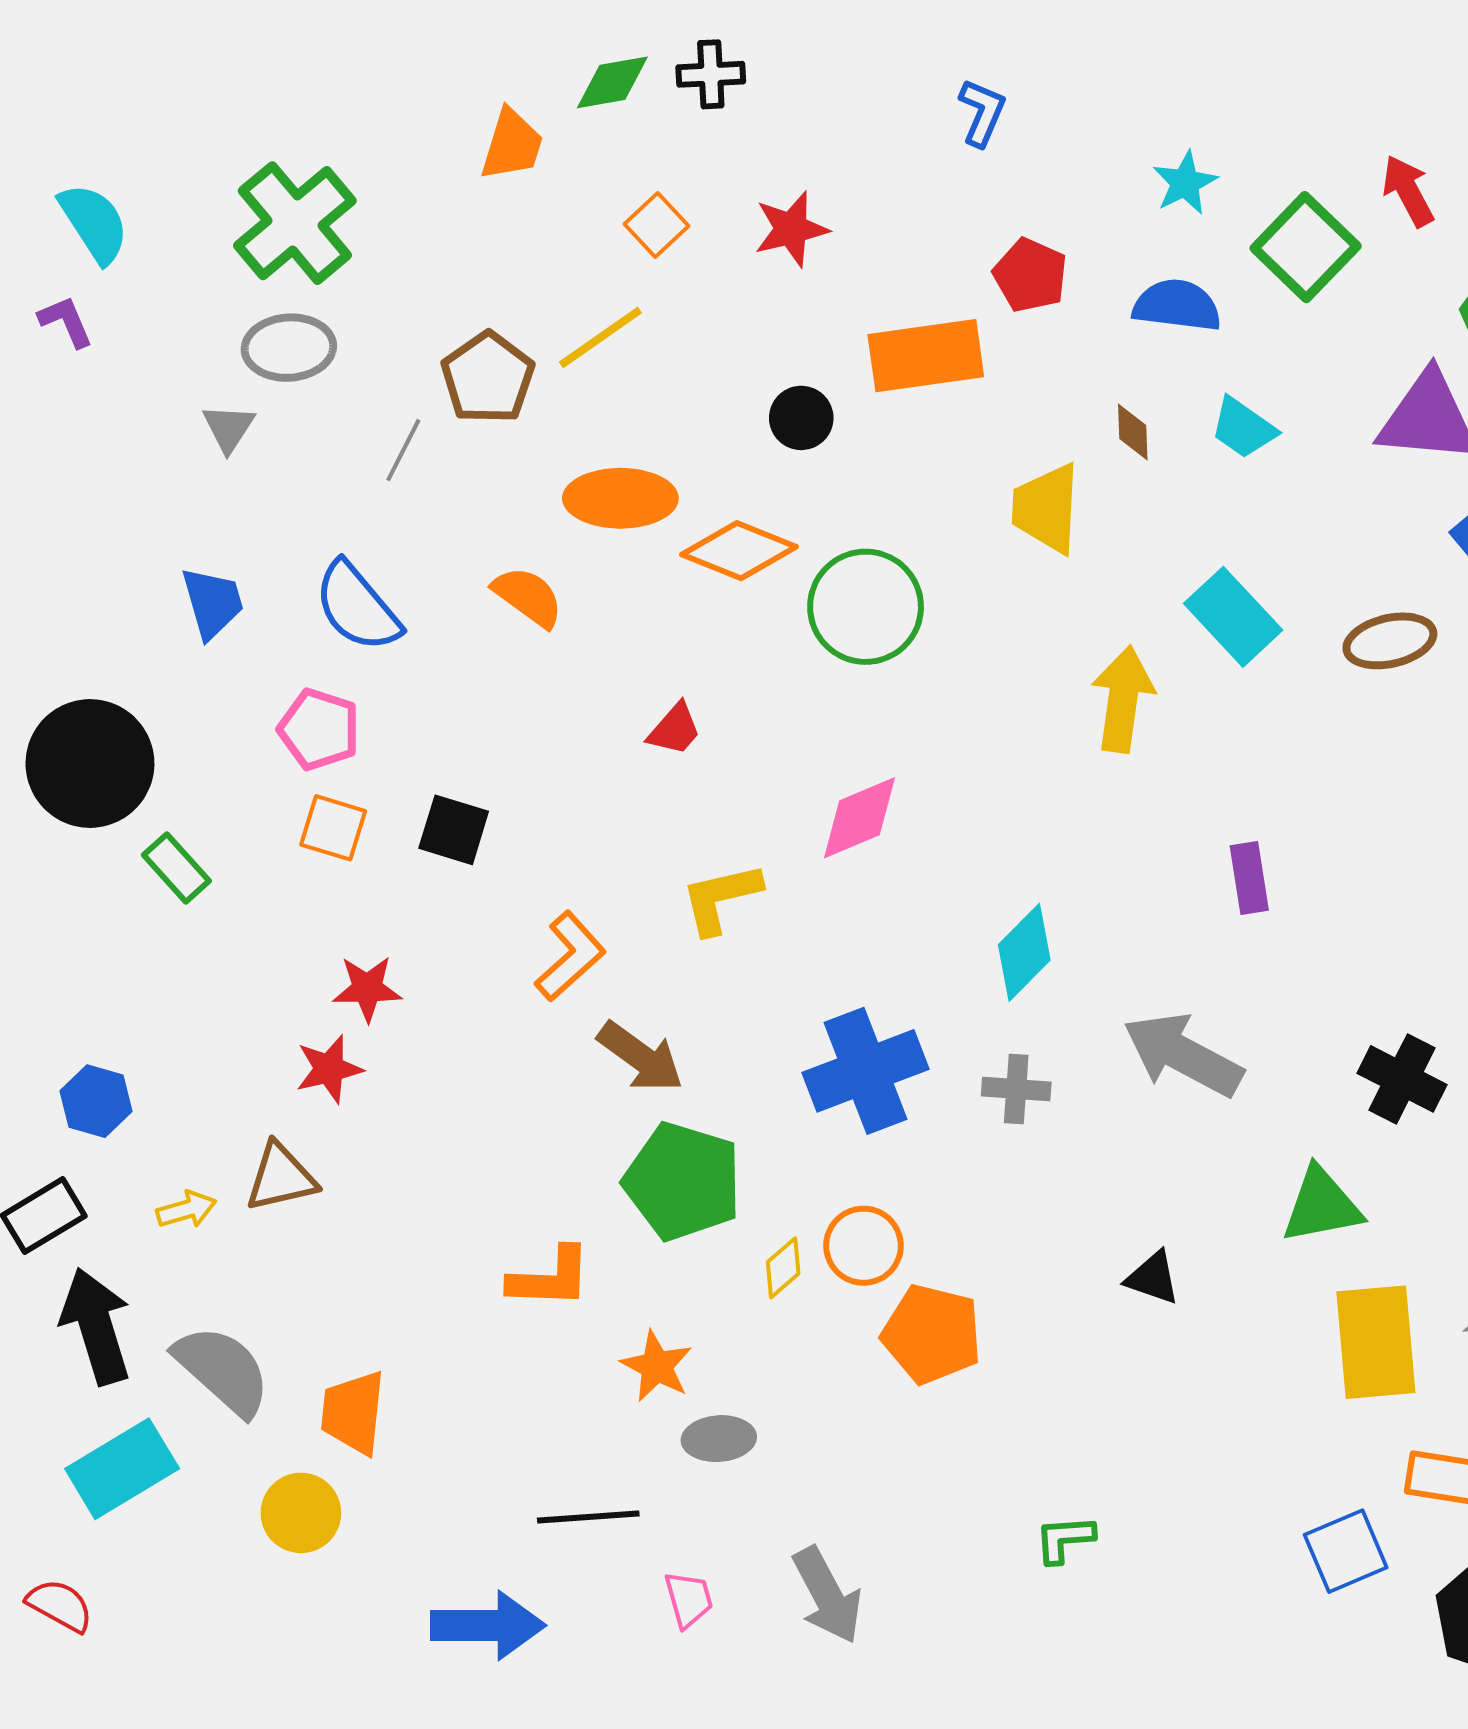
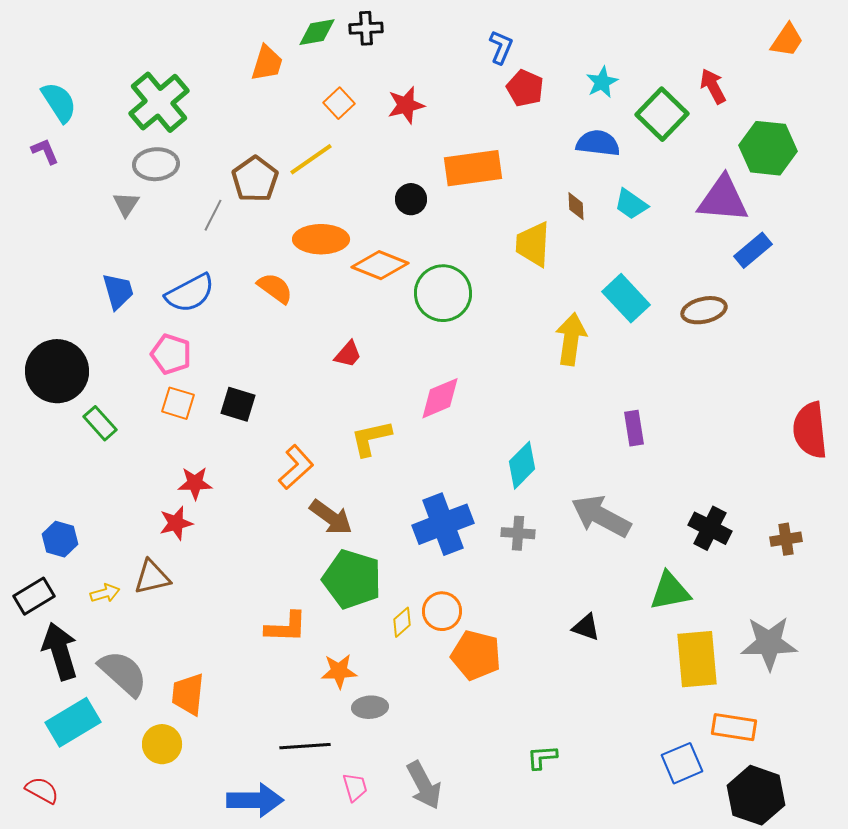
red pentagon: (1030, 275) -> (525, 88), moved
blue semicircle: (357, 607) -> (190, 293), turned -78
orange star: (657, 1366) -> (339, 671), turned -30

